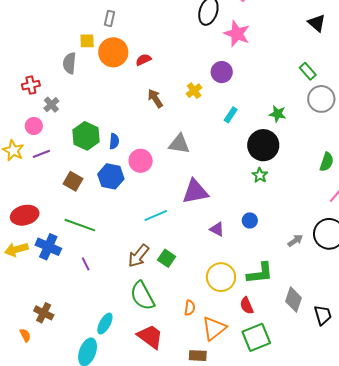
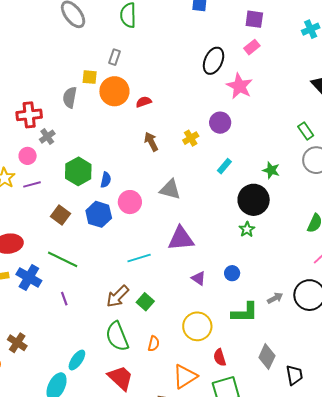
red cross: (31, 85) -> (29, 115), size x1.4
green L-shape: (260, 273) -> (245, 312), moved
orange semicircle: (190, 308) -> (154, 344), moved

